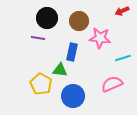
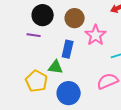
pink star: (100, 38) -> (96, 35), turned 30

